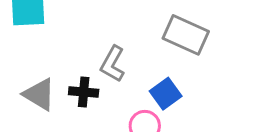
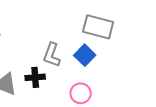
blue square: (166, 94) -> (85, 55), moved

